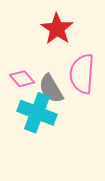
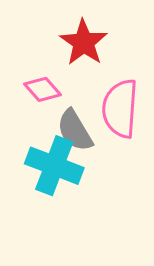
pink diamond: (22, 79) -> (43, 89), moved

